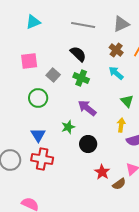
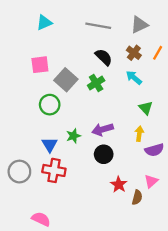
black semicircle: (78, 54) -> (104, 57), moved
gray square: (53, 75) -> (66, 80), size x1.5
green cross: (81, 78) -> (96, 83), turned 35
purple arrow: (87, 108) -> (103, 129), moved, turned -54
green star: (68, 127) -> (73, 136), moved
brown semicircle: (119, 184) -> (137, 197), turned -40

